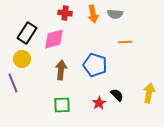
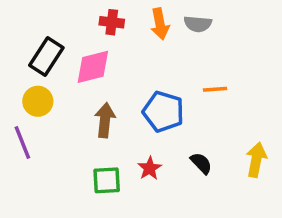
orange line: (125, 42) -> (215, 89), moved
red star: (99, 103) -> (150, 168), moved

